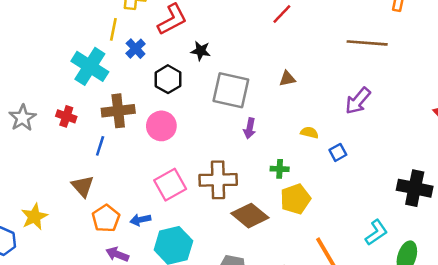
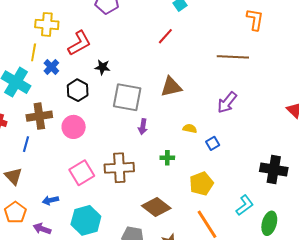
brown triangle: (287, 79) -> (171, 87), size x1.6
yellow pentagon: (295, 199) -> (201, 184), moved
brown diamond: (250, 216) -> (156, 207), moved
orange pentagon: (106, 218) -> (15, 212), moved
blue arrow: (140, 220) -> (50, 200), moved

